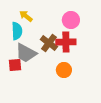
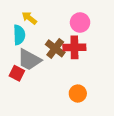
red square: (15, 65) -> (17, 73), turned 32
orange circle: (64, 70) -> (78, 94), moved

